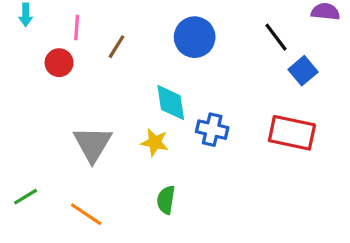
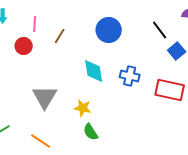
blue cross: (212, 130) -> (130, 76), moved
yellow star: (155, 142) -> (83, 108), moved
green semicircle: (166, 200) -> (91, 132), turned -42

